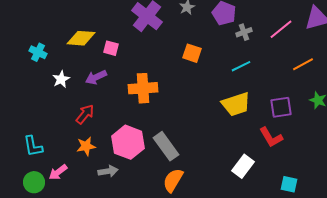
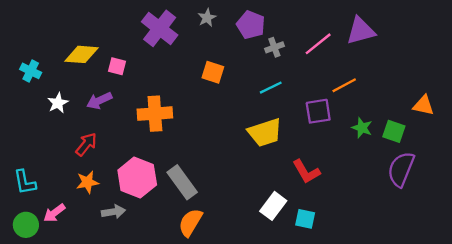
purple square: (281, 107) -> (318, 111), moved
cyan square: (289, 184) -> (305, 219), moved

